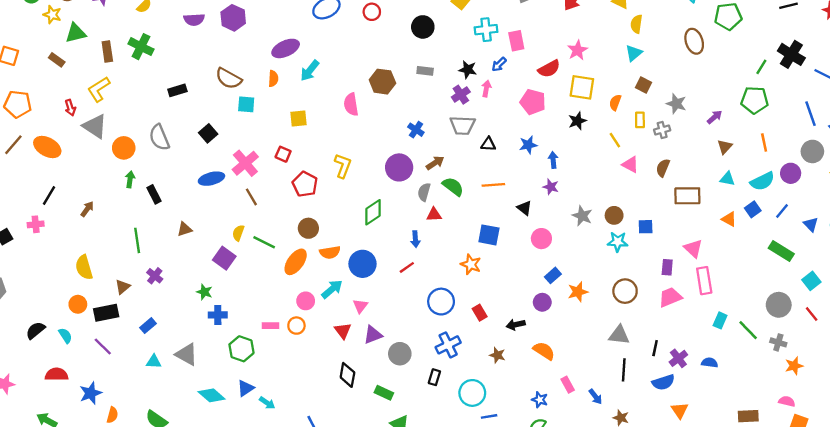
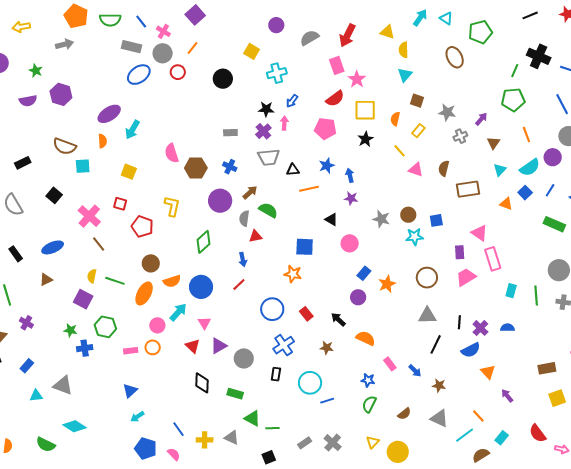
pink rectangle: (516, 41) -> (337, 65), moved
gray rectangle: (425, 71) -> (230, 133), moved
brown hexagon: (382, 82) -> (196, 168), moved
yellow square: (299, 119) -> (129, 172), turned 35
yellow rectangle: (640, 120) -> (418, 131), turned 48
gray cross: (662, 130) -> (460, 136), moved
blue ellipse: (211, 179) -> (53, 247), moved
cyan triangle: (727, 179) -> (500, 170), turned -48
orange line: (493, 185) -> (309, 189), moved
black arrow: (516, 325) -> (338, 319), turned 63
green line: (748, 330) -> (536, 295), turned 48
green hexagon: (241, 349) -> (105, 327), moved
black line: (624, 370) -> (436, 344), turned 30
blue triangle: (246, 388) -> (130, 391), moved
cyan diamond: (212, 395) -> (74, 426), moved
cyan arrow: (267, 403) -> (137, 417), turned 120

